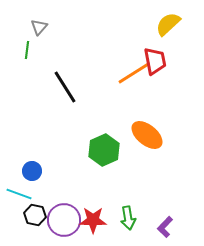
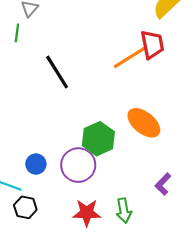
blue circle: (32, 171) -> (36, 164), moved
purple circle: (64, 220) -> (78, 165), moved
purple L-shape: (165, 227) -> (163, 184), moved

